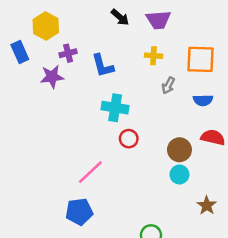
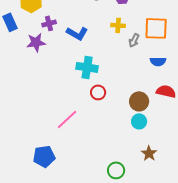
blue L-shape: (103, 66) -> (77, 33), turned -45
gray arrow: (168, 85) -> (134, 40), moved
brown star: (207, 205) -> (149, 153), moved
blue pentagon: (79, 212) -> (44, 156), moved

